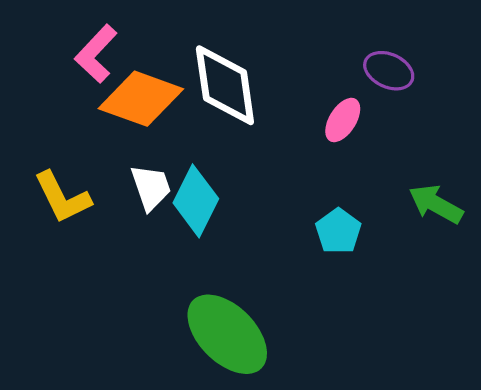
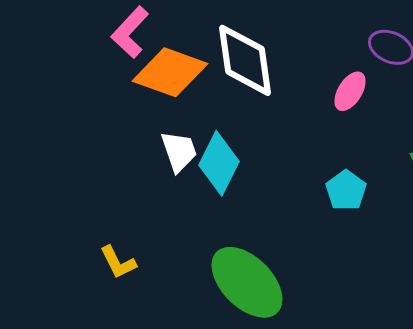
yellow L-shape: (62, 197) -> (118, 262), moved, size x0.7

